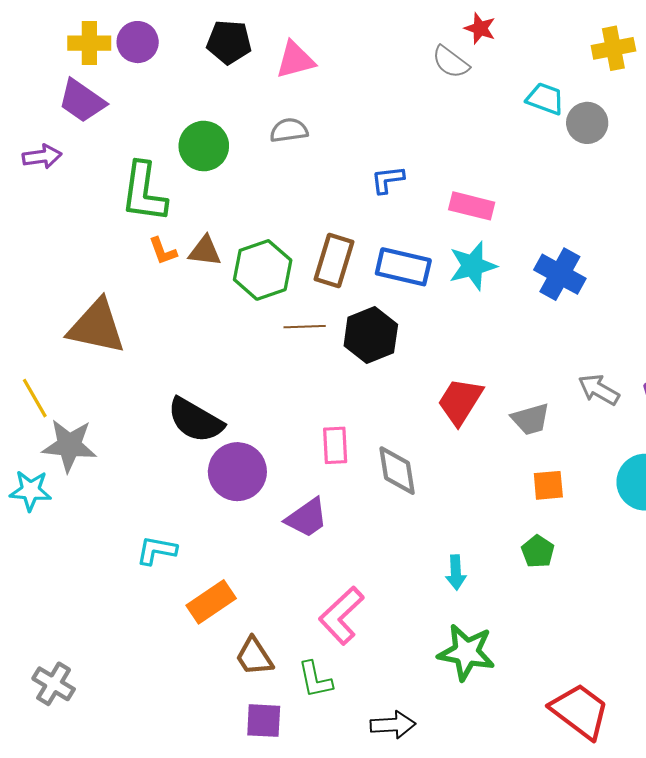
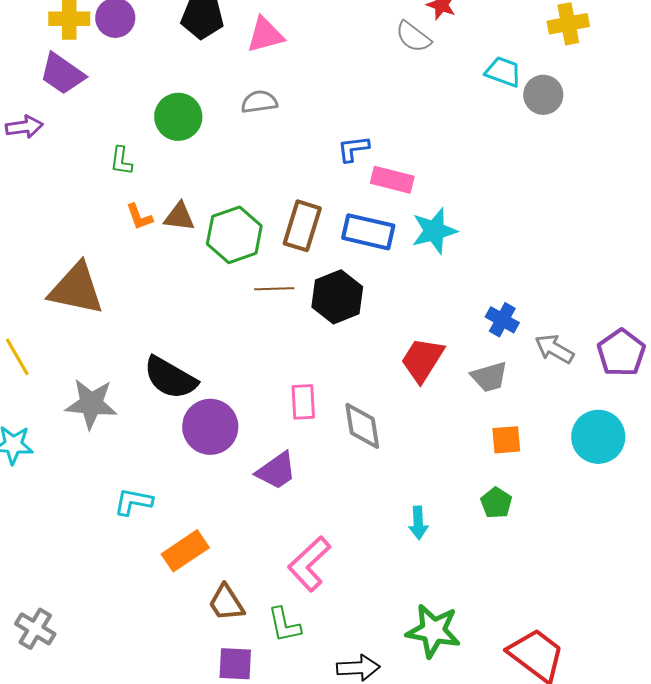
green L-shape: (144, 192) -> (121, 161), size x0.5
pink rectangle: (472, 206) -> (392, 180), moved
blue cross: (560, 274) -> (502, 320), moved, size x0.7
gray star: (69, 445) -> (91, 404), moved
green star: (466, 652) -> (433, 631), moved

